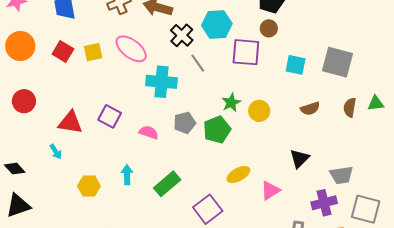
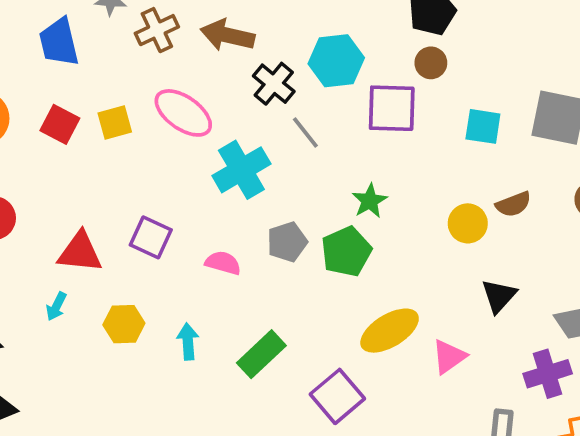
cyan cross: (161, 82) -> (241, 170), turned -32
yellow circle: (259, 111) -> (468, 223), moved
cyan arrow: (56, 152) -> (56, 306), turned 63
yellow ellipse: (238, 174) -> (390, 331), size x1.4
yellow hexagon: (89, 186) -> (124, 324), moved

